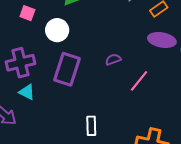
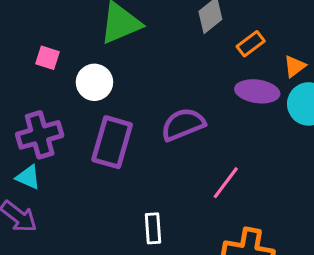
purple semicircle: (113, 59) -> (183, 124), size x1.8
pink line: (139, 81) -> (226, 183), moved
cyan triangle: (27, 92) -> (28, 177), moved

